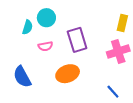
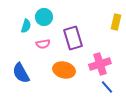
pink cross: (118, 52) -> (100, 64), moved
orange ellipse: (68, 74) -> (64, 70), turned 35

